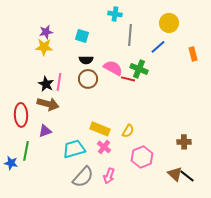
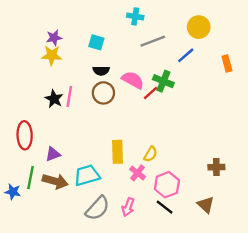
gray line: (130, 35) -> (153, 41), turned 65
red line: (128, 79) -> (150, 93), turned -56
brown arrow: (48, 104) -> (55, 181), moved
yellow rectangle: (100, 129) -> (118, 152), turned 66
pink cross: (104, 147) -> (138, 173), moved
black line: (187, 176) -> (165, 207), moved

